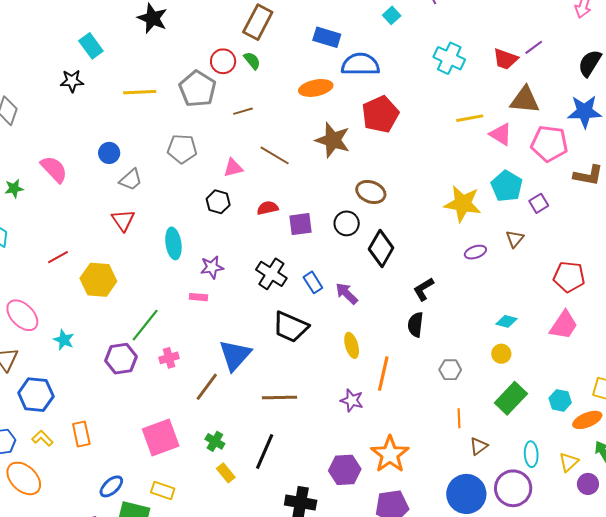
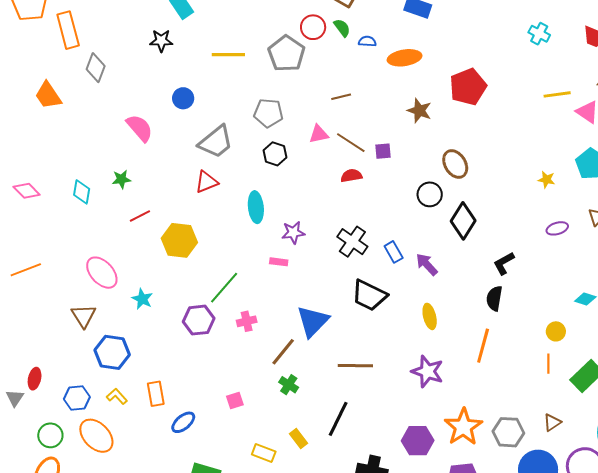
cyan cross: (449, 58) -> (539, 34), size x0.7
blue semicircle: (360, 64) -> (367, 41), moved, size x0.5
brown line: (243, 111) -> (341, 97), moved
brown star: (333, 140) -> (419, 111), size x0.7
blue circle: (109, 153) -> (183, 98), moved
brown line: (275, 155) -> (351, 143), moved
gray trapezoid: (131, 180) -> (216, 142), size x1.5
green star: (14, 189) -> (121, 179), moved
brown ellipse: (371, 192) -> (455, 164), turned 36
black hexagon: (218, 202) -> (275, 154), moved
yellow star: (463, 204) -> (546, 180), size x0.5
red triangle: (123, 220) -> (206, 182), turned 40
purple square: (301, 224) -> (383, 151), moved, size x0.7
yellow circle: (501, 354) -> (556, 331), moved
gray hexagon: (450, 370) -> (508, 432), moved, size x1.4
orange line: (383, 374) -> (483, 346), moved
purple star: (352, 400) -> (427, 371), size x1.4
orange line: (459, 418) -> (548, 364), moved
pink square: (161, 437) -> (235, 400), size x0.5
green cross: (215, 441) -> (289, 385), moved
blue ellipse: (111, 486) -> (183, 422), moved
yellow rectangle: (163, 490) -> (264, 453), moved

